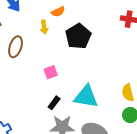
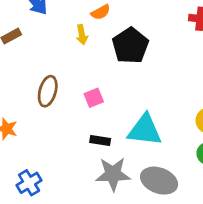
brown ellipse: (16, 47) -> (48, 91), moved
black rectangle: (54, 103) -> (100, 141), turned 64

